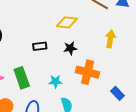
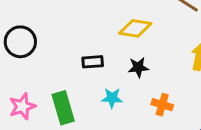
orange cross: (88, 72) -> (162, 105), size x0.6
cyan star: (55, 81) -> (112, 98), moved

